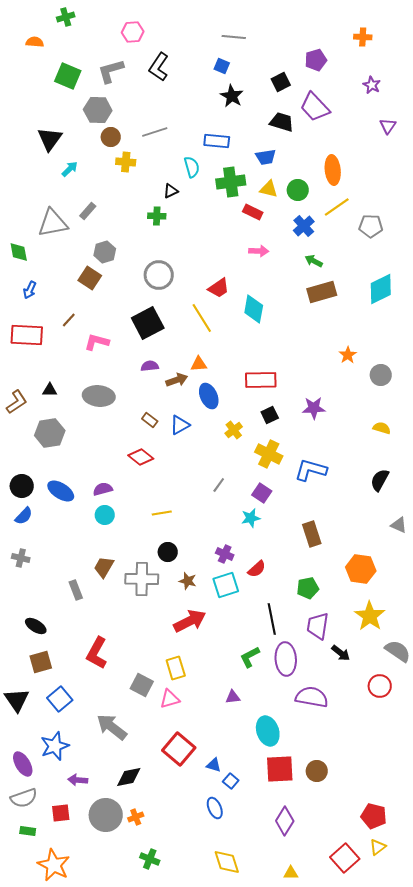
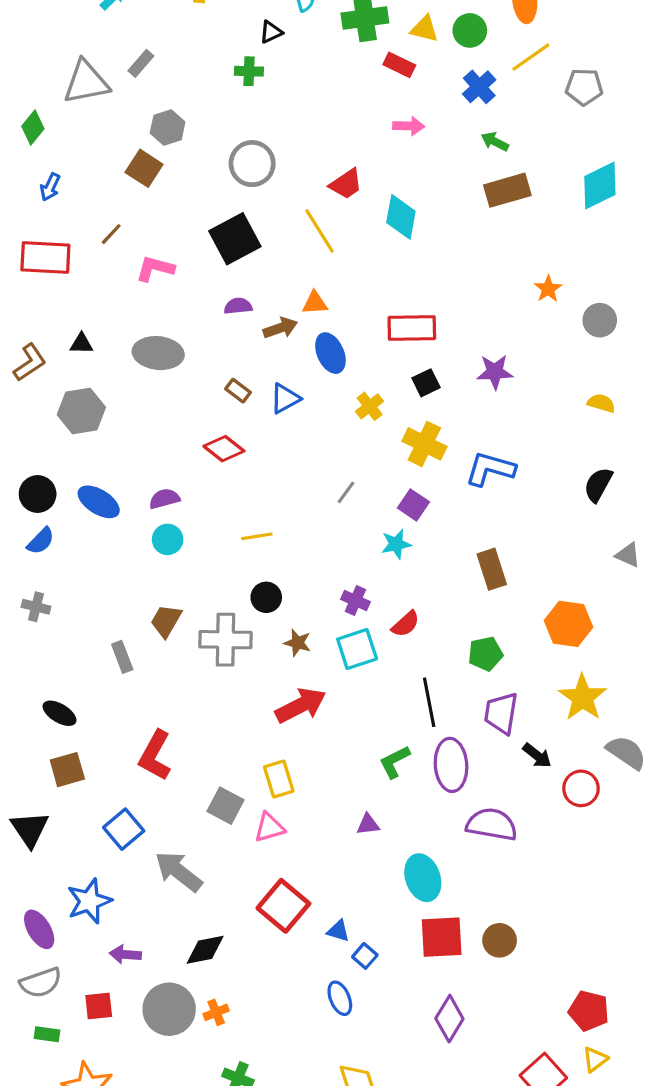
green diamond: (19, 252) -> (33, 128), turned 50
red circle: (380, 686) -> (581, 788), moved
blue square: (60, 699) -> (124, 829), moved

